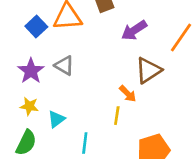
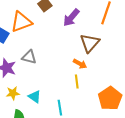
cyan triangle: (56, 119) -> (35, 97), turned -32

